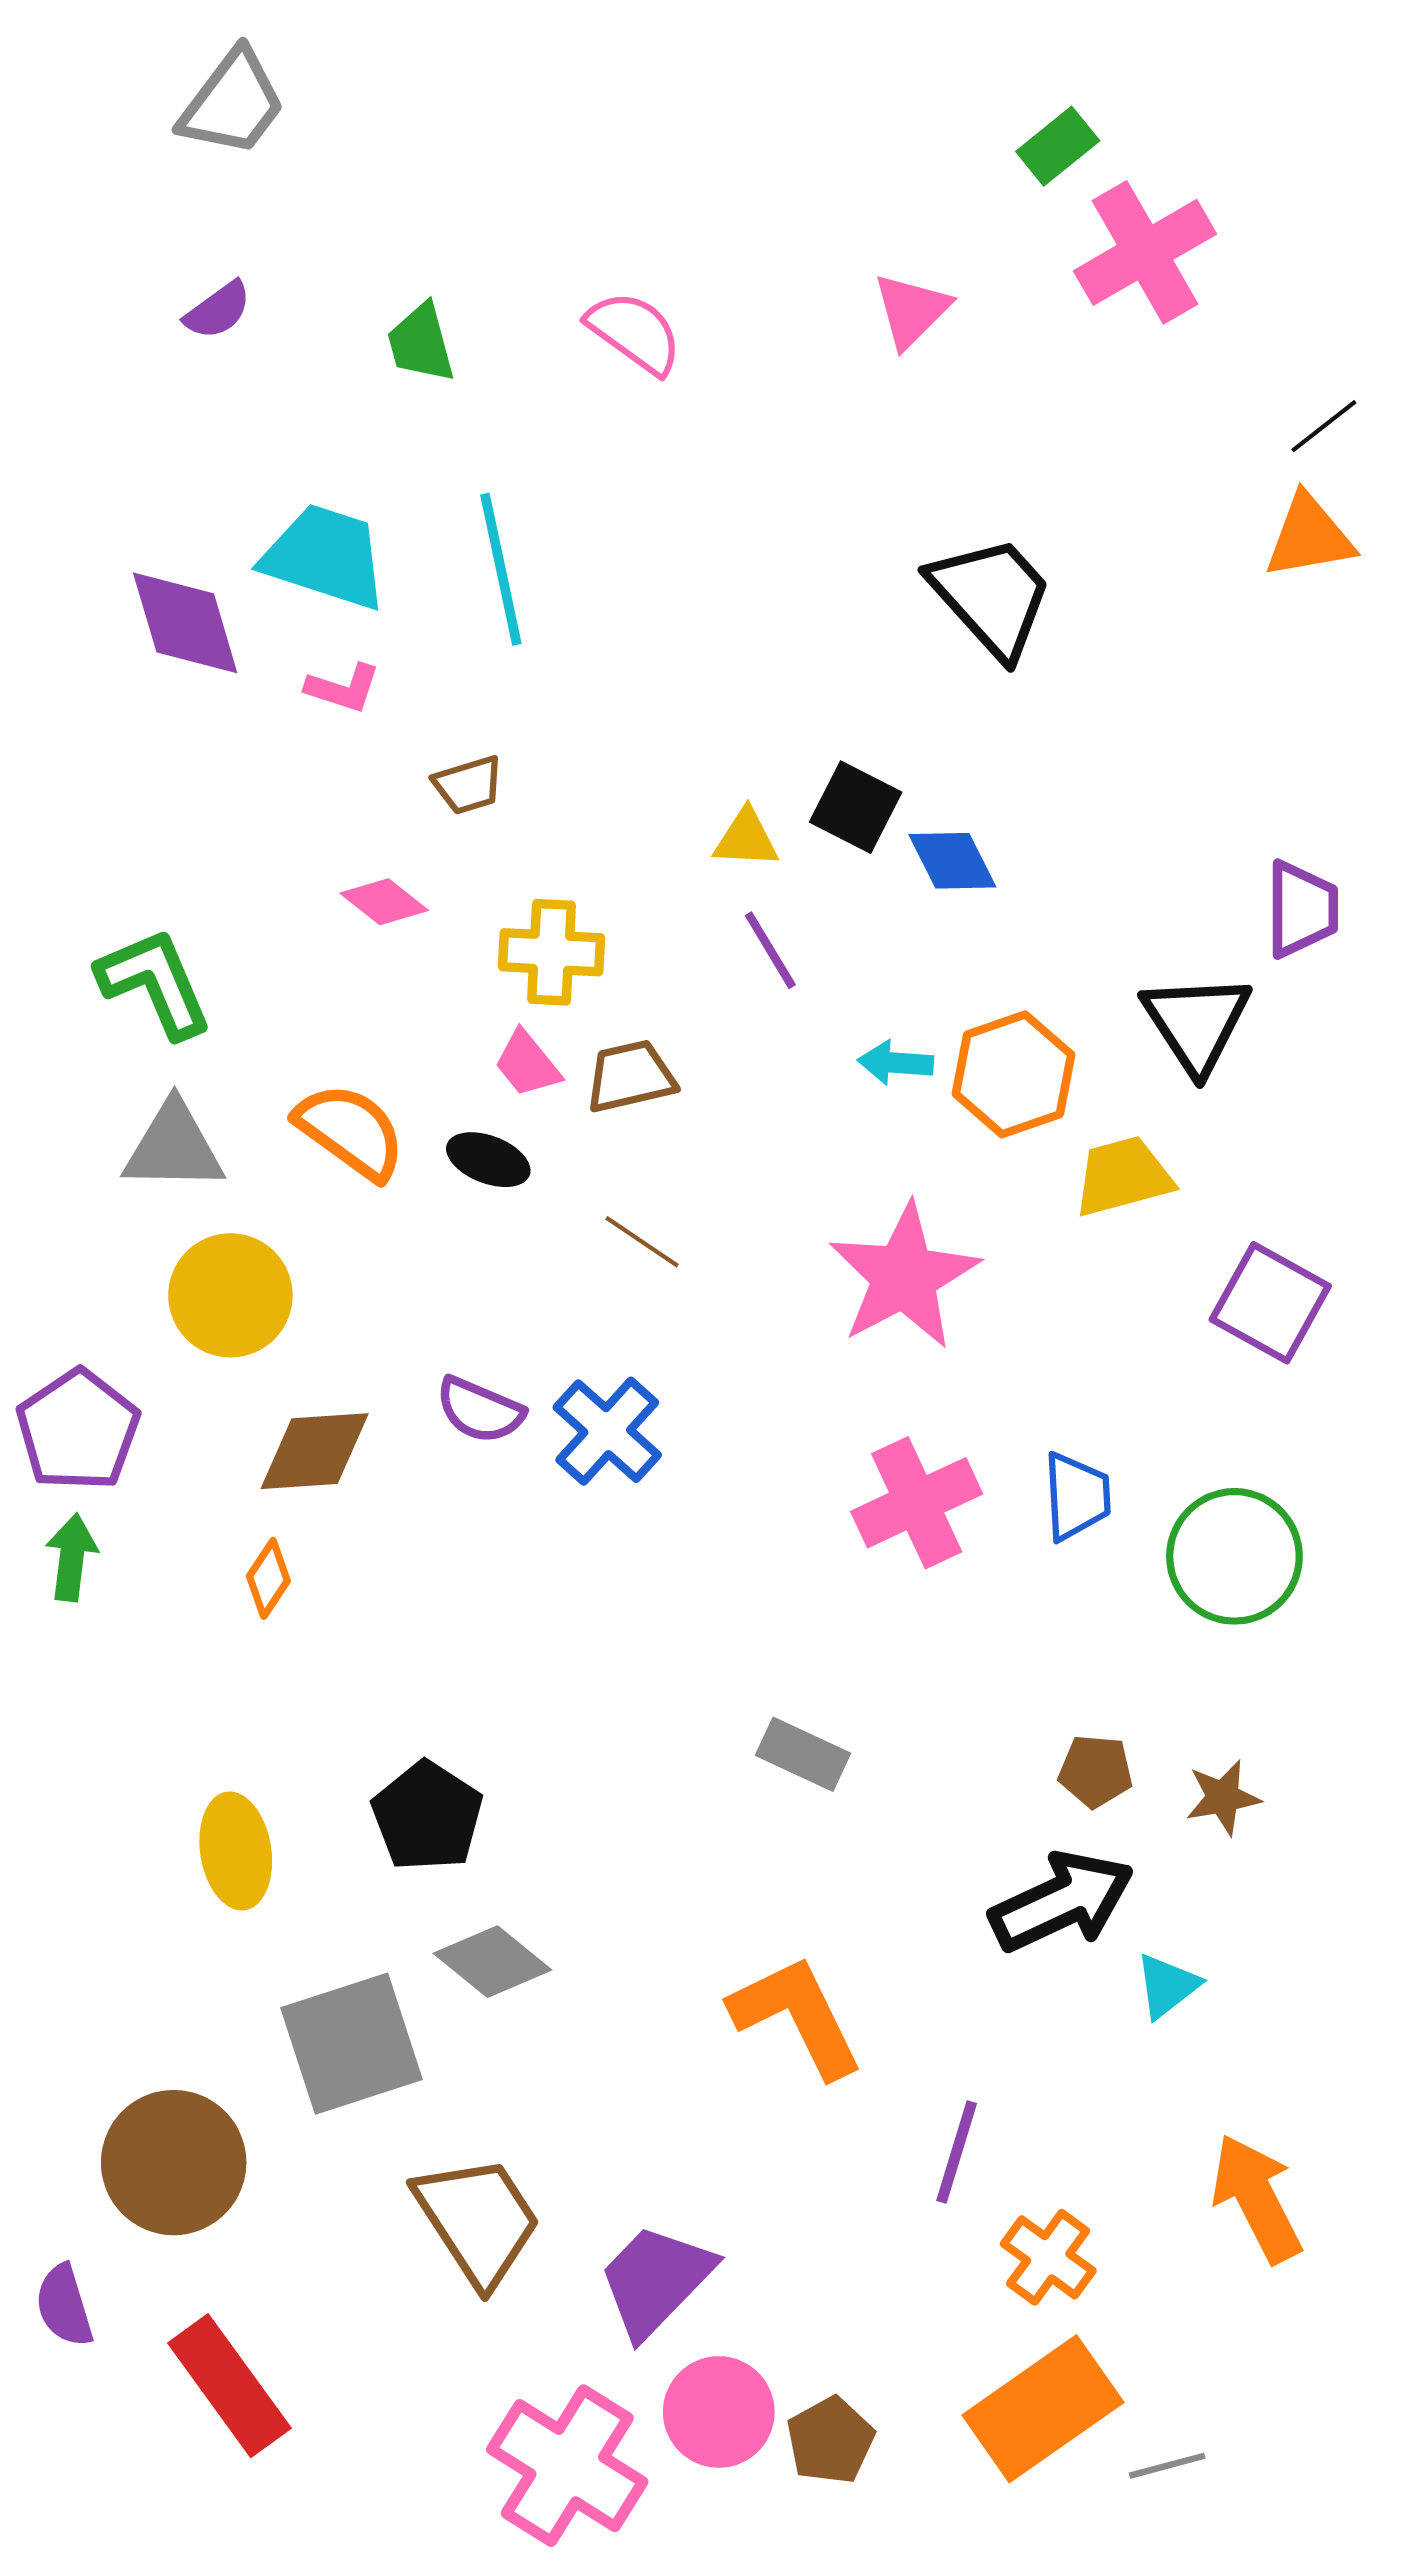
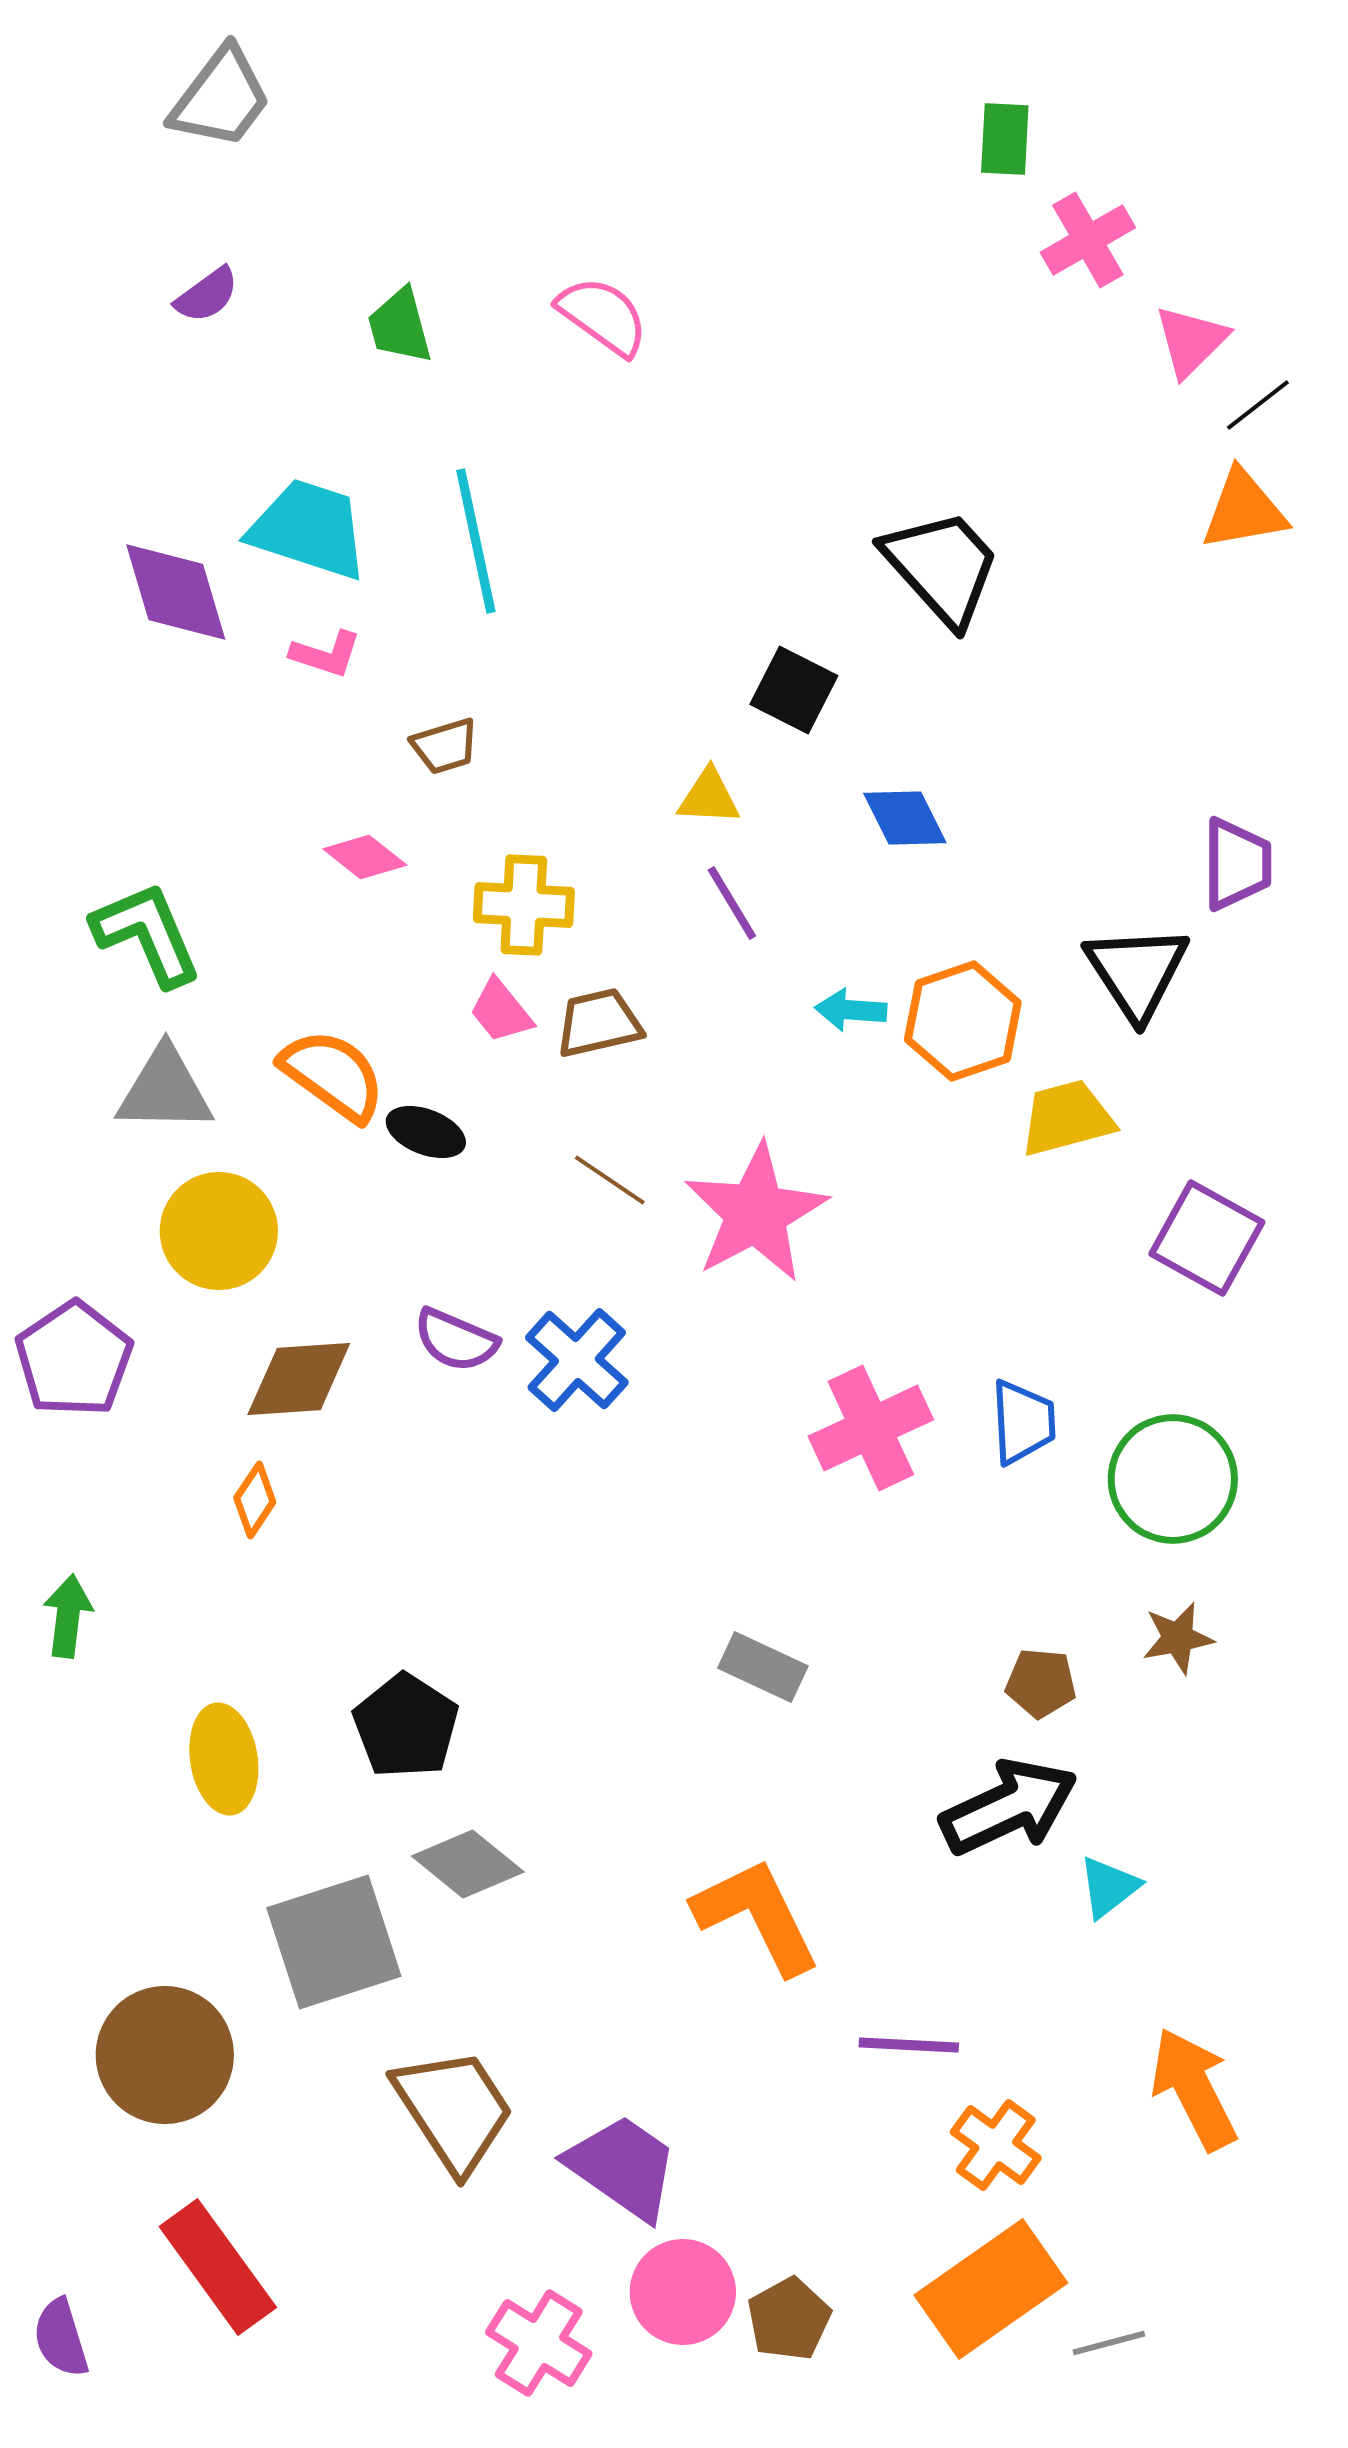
green rectangle: (1058, 146) -> (1005, 139), turned -48
pink cross: (1145, 252) -> (1088, 240), size x0.7
pink triangle: (911, 310) -> (1191, 341), moved
black square: (856, 807) -> (794, 690), moved
black ellipse: (488, 1160) -> (426, 1132), moved
pink star: (904, 1276) -> (756, 1213), moved
green arrow: (72, 1557) -> (68, 1616), moved
brown star: (1223, 1797) -> (1178, 1638), moved
purple line: (957, 2152) -> (909, 2045), turned 76
purple trapezoid: (656, 2280) -> (623, 2167), turned 81
purple semicircle: (64, 2306) -> (61, 2338), moved
pink cross: (567, 2466) -> (539, 2343), size x0.7

